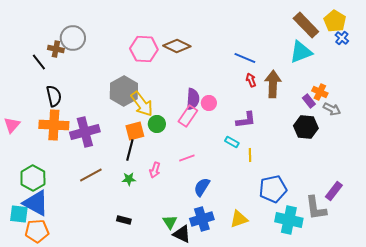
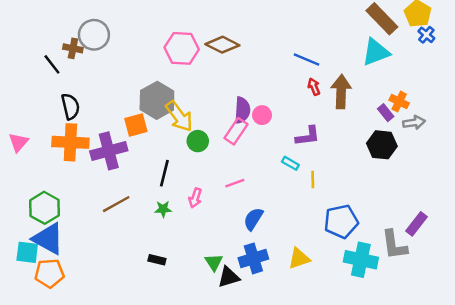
gray arrow: (332, 109) -> (414, 123), turned -36
orange square: (135, 131) -> (136, 125), moved
black triangle: (182, 234) -> (229, 277), turned -42

